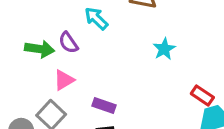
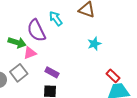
purple semicircle: (68, 43) -> (36, 30), size x1.6
green arrow: (40, 49) -> (17, 42), moved

